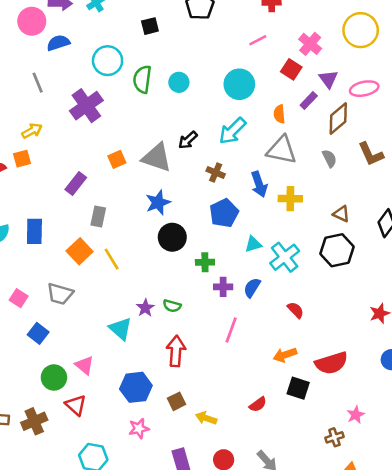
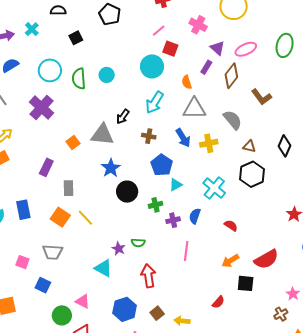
red square: (291, 69) -> (170, 49), moved
gray semicircle: (329, 158) -> (233, 120), moved, size x1.5
cyan triangle: (253, 244) -> (176, 185), moved

